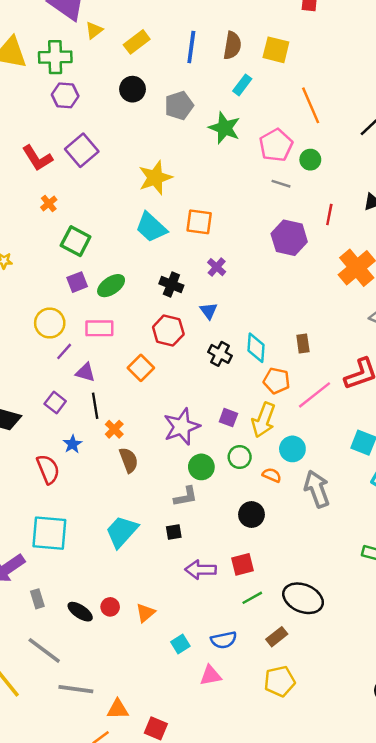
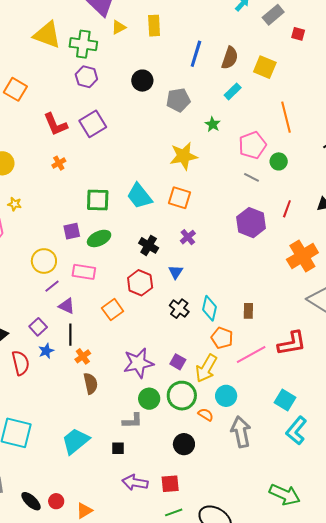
yellow rectangle: (137, 42) -> (154, 26), moved, turned -65
green star: (225, 128) -> (213, 124), size x0.6
yellow star: (155, 178) -> (184, 156), moved
green square: (76, 241) -> (98, 200), moved, turned -35
blue star: (72, 444) -> (46, 351), moved
green circle: (240, 457) -> (182, 396), size x1.5
red semicircle: (48, 469) -> (21, 363), moved

